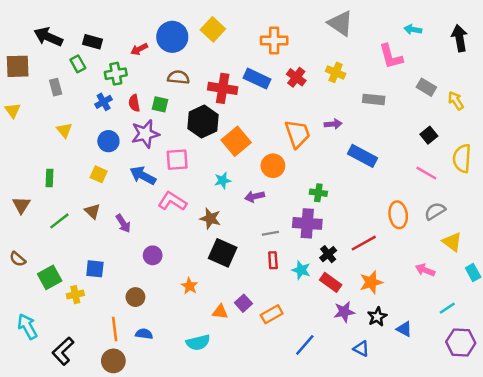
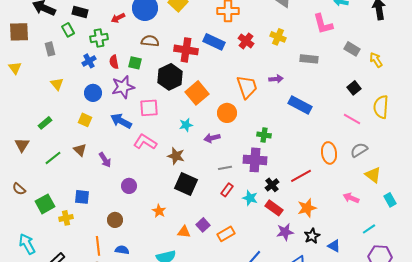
green rectangle: (50, 178) -> (45, 123), turned 48
red rectangle: (273, 260) -> (227, 190), turned 40

